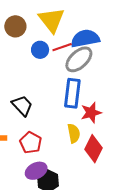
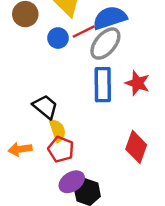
red star: (91, 113) -> (137, 83), moved, turned -30
yellow semicircle: (74, 133) -> (58, 131), moved

